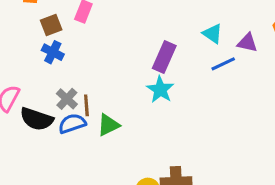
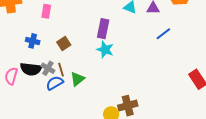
brown square: (51, 25) -> (64, 44), moved
blue line: (223, 64) -> (163, 34), moved
black semicircle: (37, 119) -> (31, 69), moved

